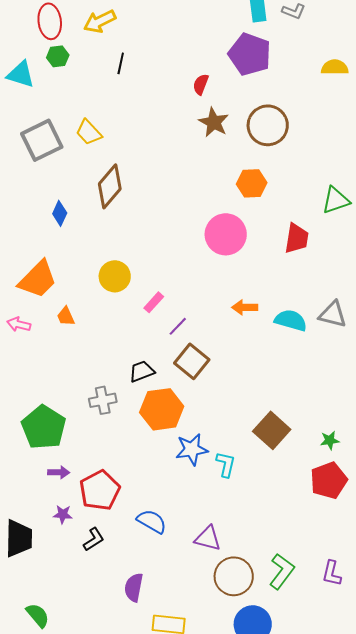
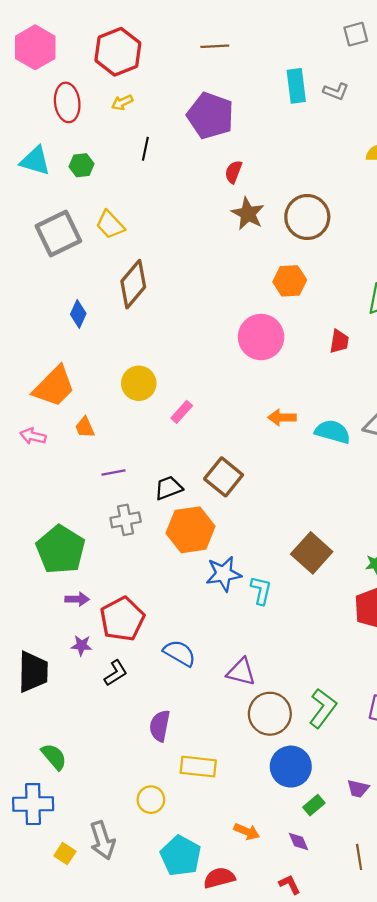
yellow arrow: (100, 21) -> (122, 102), size x0.6
purple pentagon: (250, 54) -> (210, 116), moved
green hexagon: (58, 56) -> (81, 165), moved
red trapezoid: (297, 238) -> (339, 341), size x0.7
purple line: (178, 326) -> (113, 472), moved, turned 35

